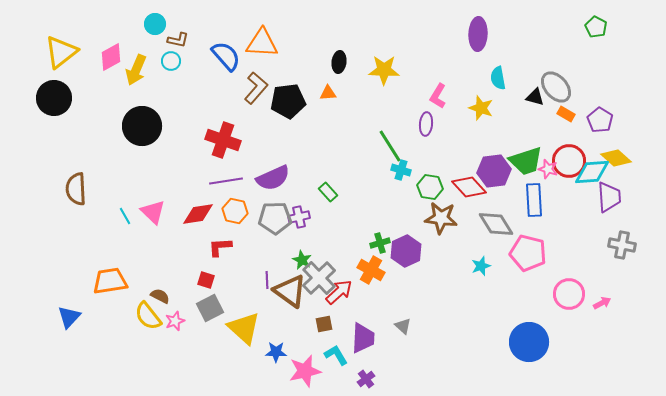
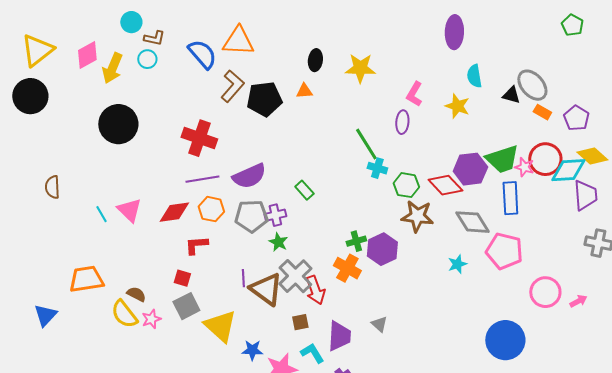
brown semicircle: (76, 189) -> (52, 187), size x0.7
green star: (302, 260) -> (278, 242), moved
red arrow: (339, 292) -> (315, 290), turned 112

